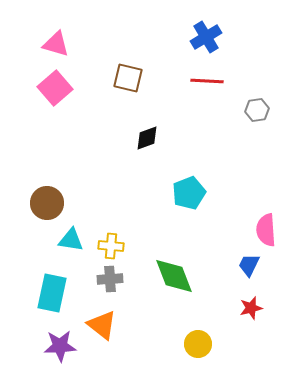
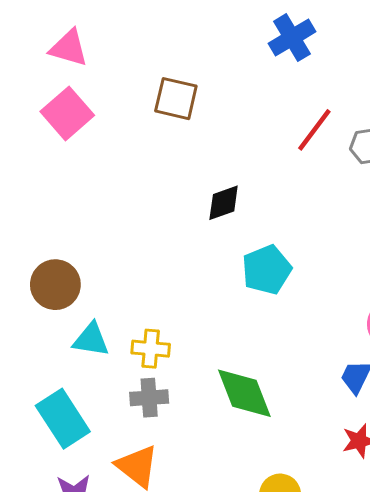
red line: (207, 81) -> (314, 130), moved, turned -56
black diamond: (147, 138) -> (224, 203), moved
cyan rectangle: (52, 293) -> (63, 419), turned -45

